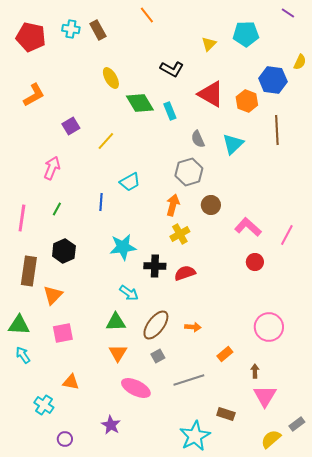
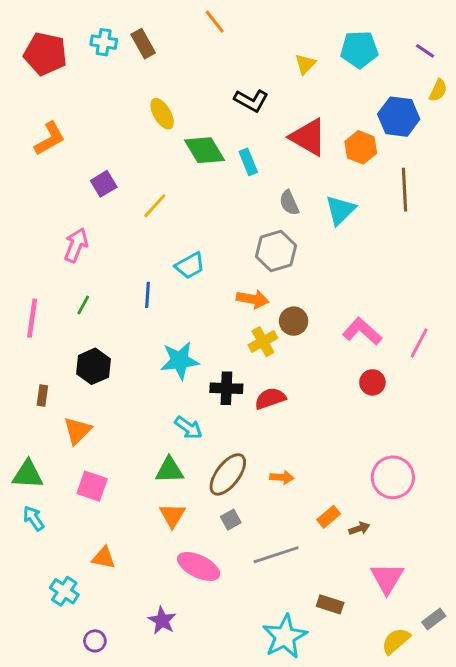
purple line: (288, 13) -> (425, 51), moved
orange arrow: (173, 205) -> (253, 299), turned 85
brown circle: (211, 205) -> (294, 321), moved
brown rectangle: (29, 271) -> (42, 396), size x0.5
pink square: (63, 333) -> (92, 486), turned 30
brown arrow: (255, 371) -> (359, 528), moved, turned 72

